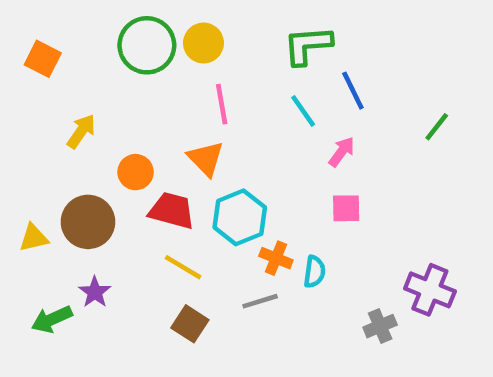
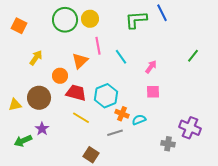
blue line: (353, 91) -> (162, 13), moved
cyan line: (303, 111) -> (121, 57), moved
orange triangle: (206, 158) -> (80, 61), moved, turned 30
cyan semicircle: (314, 272) -> (139, 120), turned -120
brown square: (190, 324) -> (91, 155), moved
gray cross: (380, 326) -> (168, 144), turned 32

